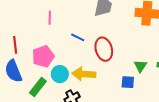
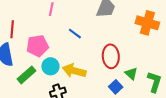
red ellipse: (104, 49) -> (111, 56), moved
green triangle: (140, 66) -> (131, 73), turned -32
blue square: (128, 82) -> (116, 87), turned 32

